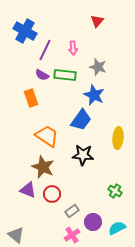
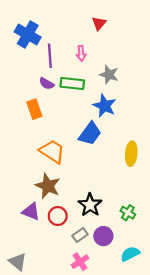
red triangle: (97, 21) -> (99, 23), moved
purple line: (45, 50) -> (50, 56), turned -30
black star: (83, 155) -> (90, 205), moved, turned 30
purple circle: (93, 222) -> (103, 236), moved

